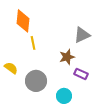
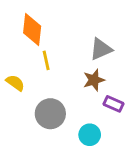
gray triangle: (82, 35) -> (101, 49), moved
yellow semicircle: (11, 68) -> (15, 83), moved

